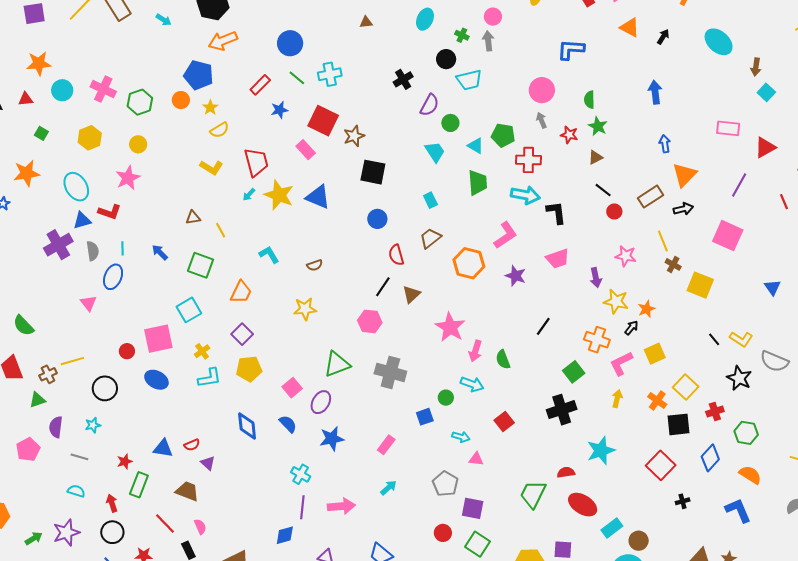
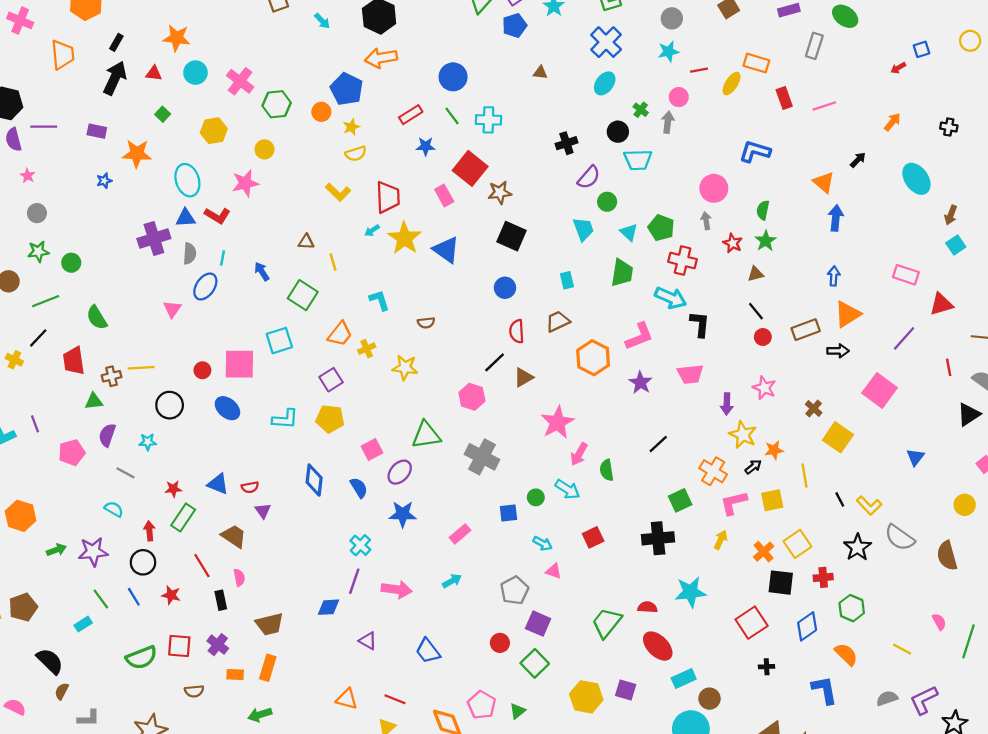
orange triangle: (630, 27) -> (824, 182), moved
yellow line: (663, 241) -> (805, 475), moved
yellow cross: (202, 351) -> (367, 349), moved

